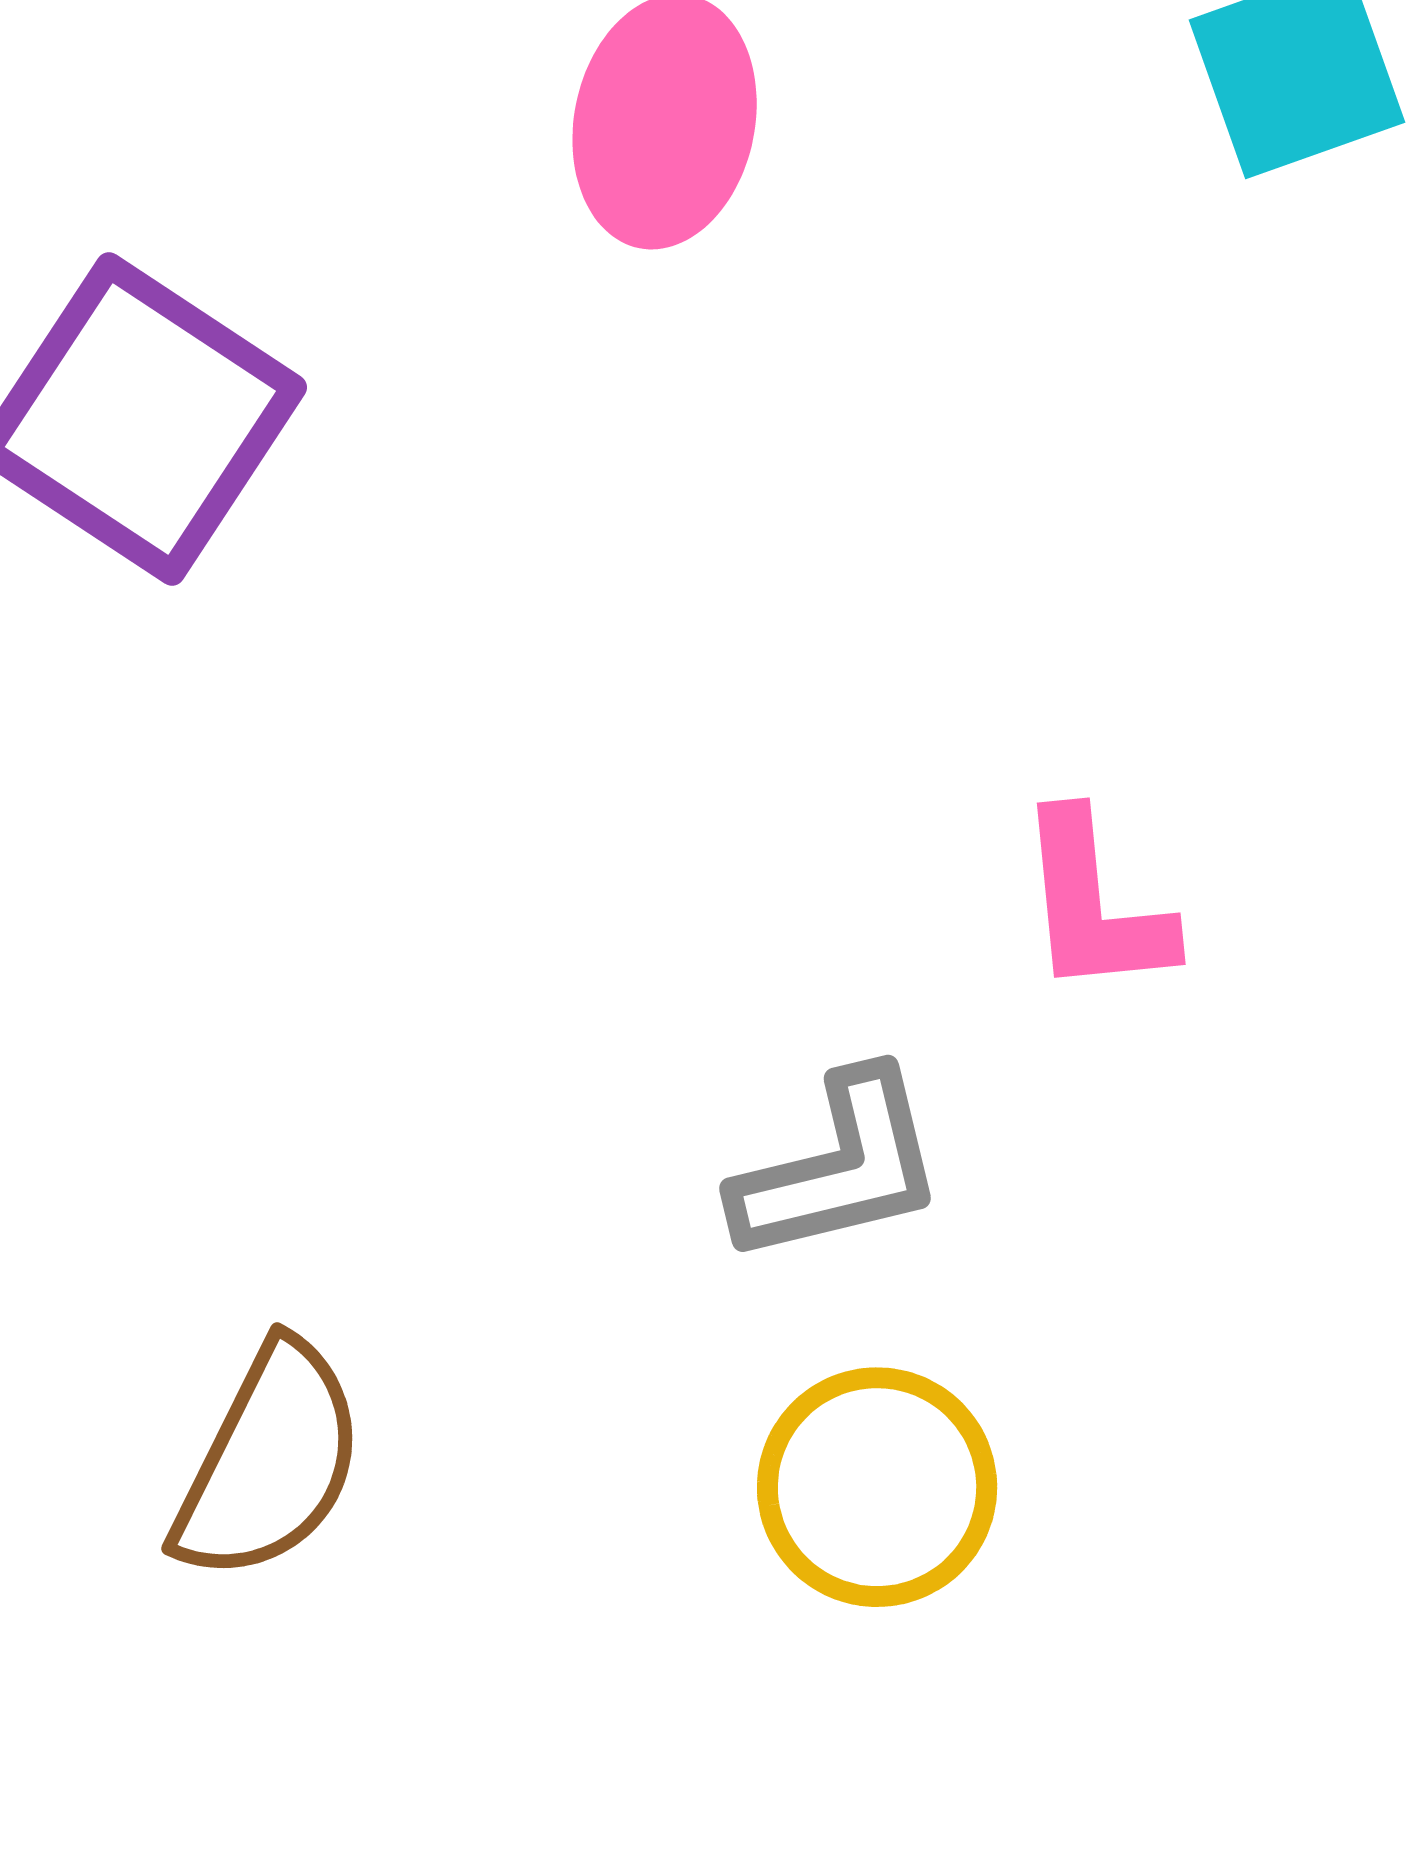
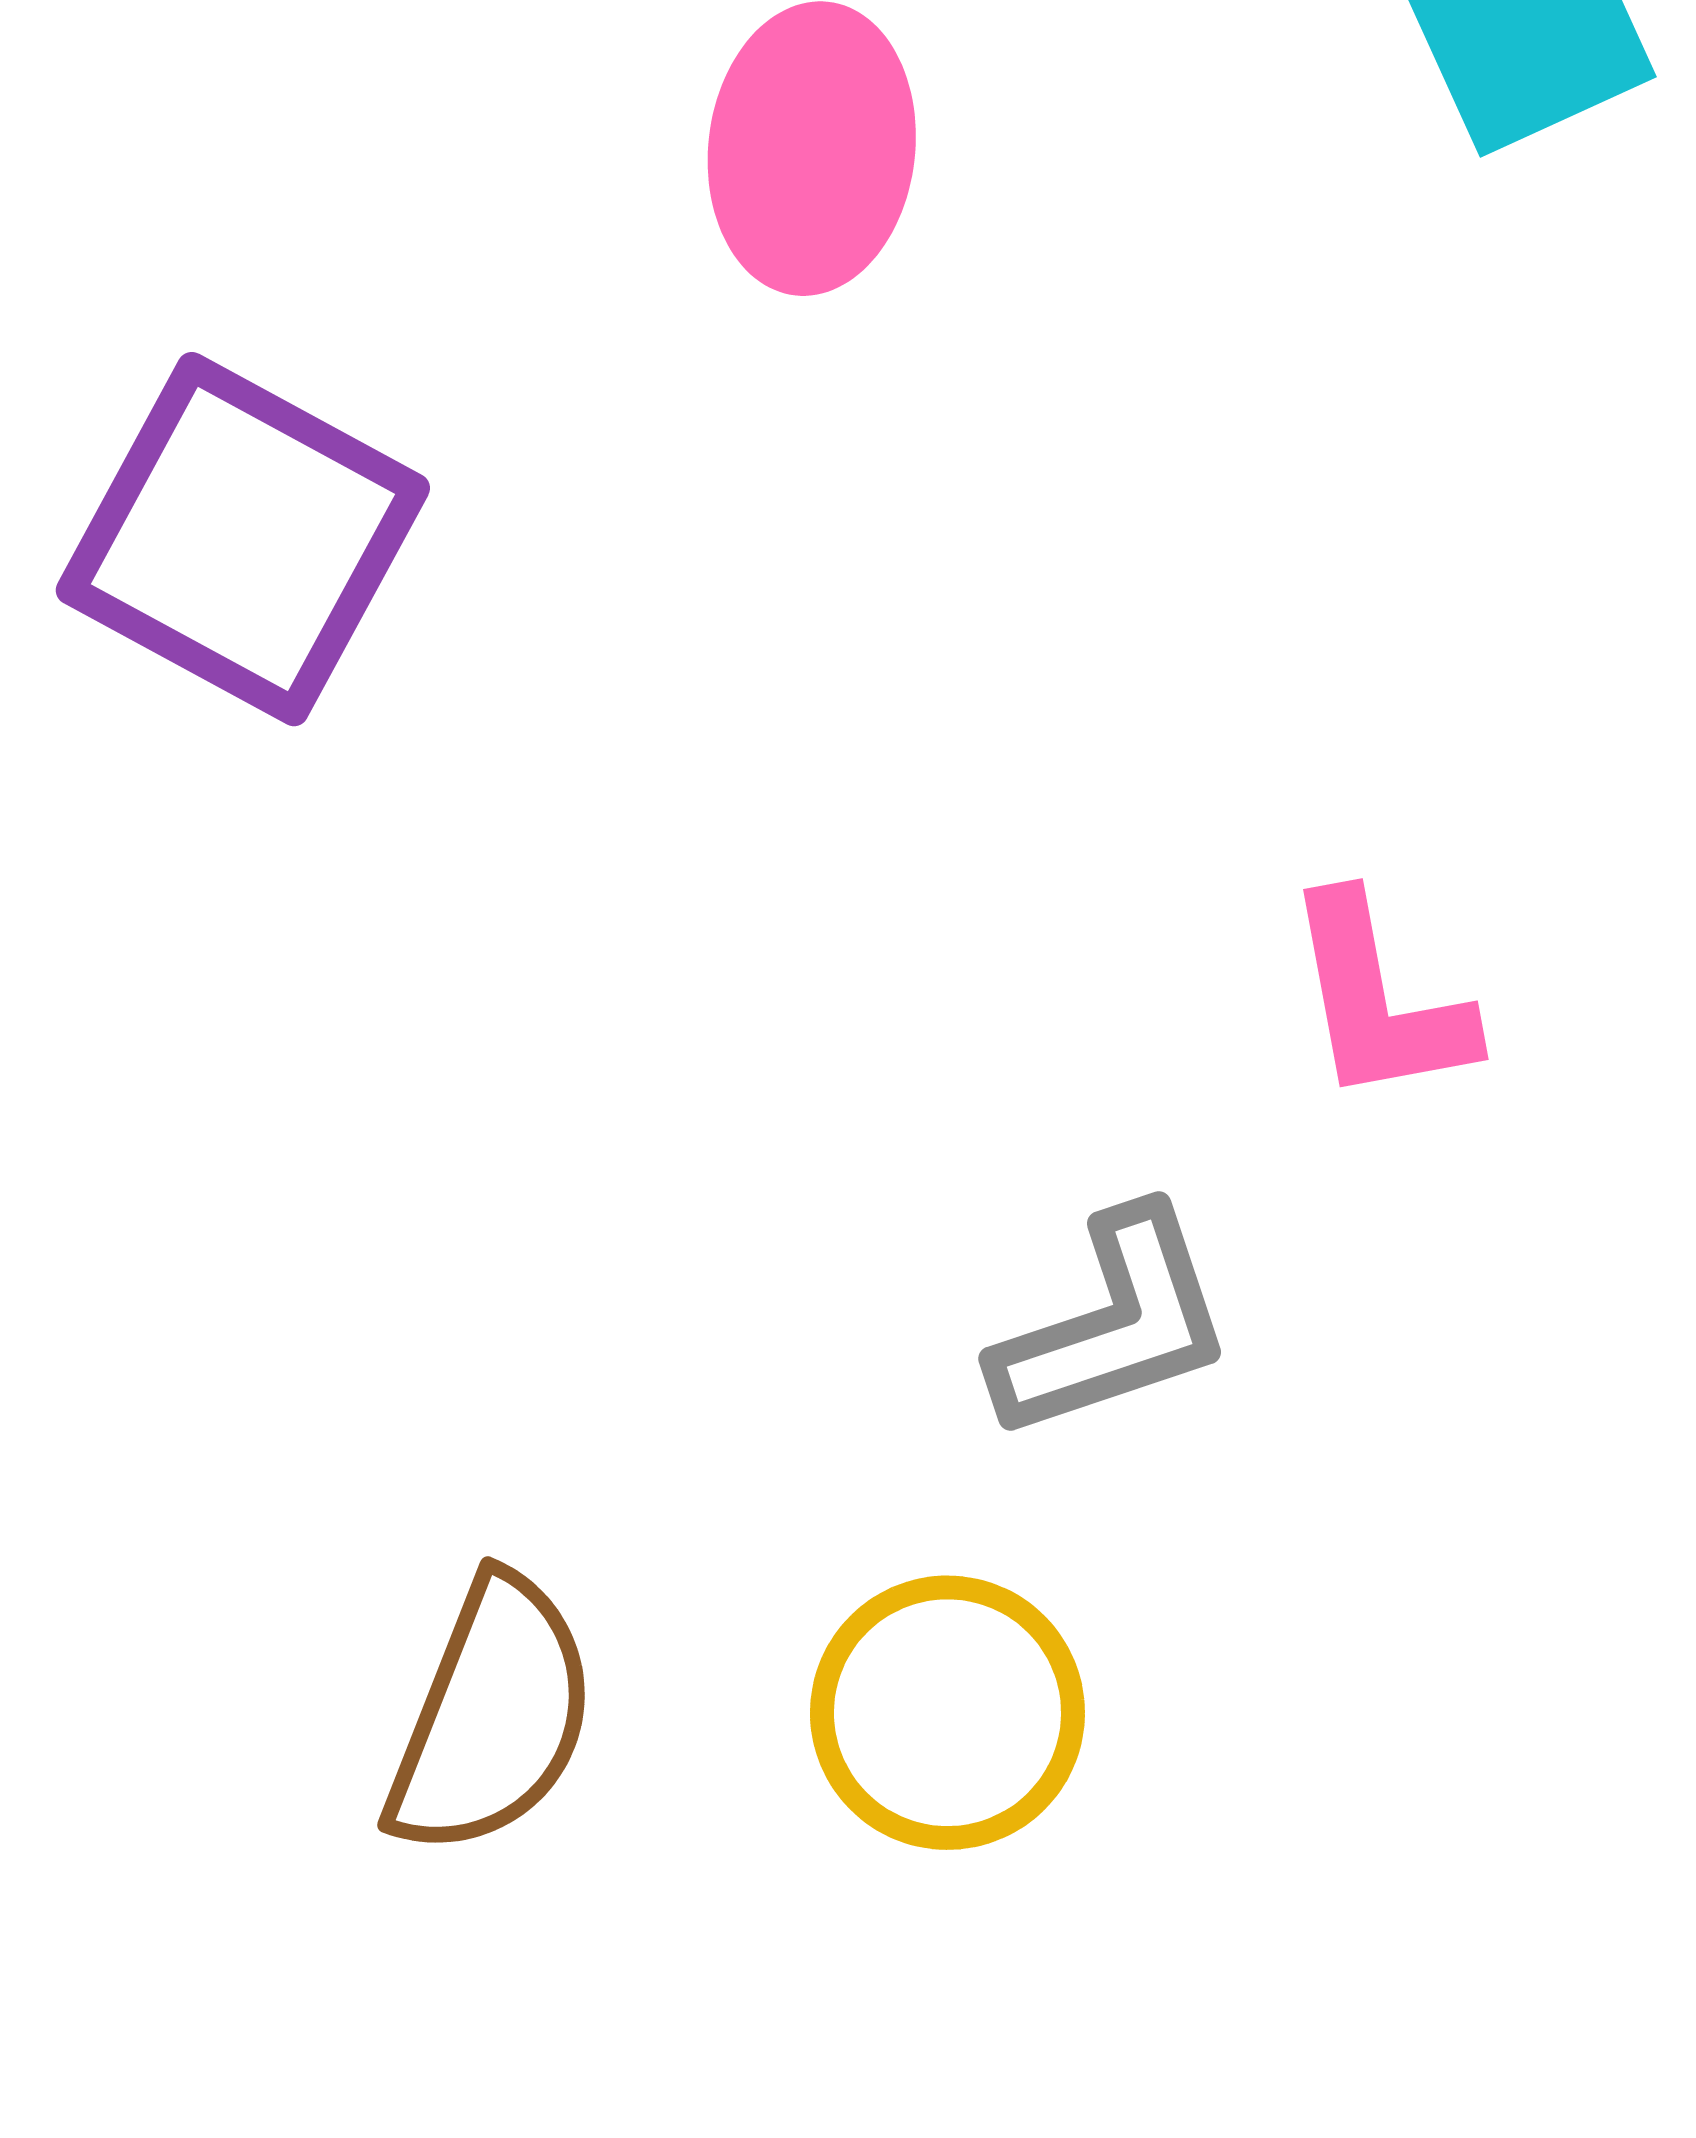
yellow circle: (877, 1487) -> (947, 1713), moved

